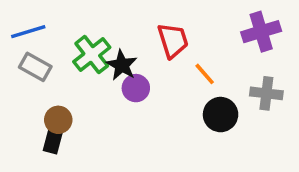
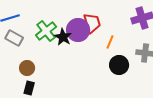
orange line: (205, 74) -> (110, 42), turned 64
purple circle: (136, 88) -> (78, 30), moved, size x1.5
black rectangle: (53, 141) -> (29, 88), moved

